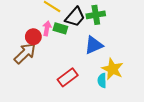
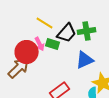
pink arrow: (47, 28) -> (40, 44), turned 144
red circle: (33, 37) -> (27, 52), size x1.5

